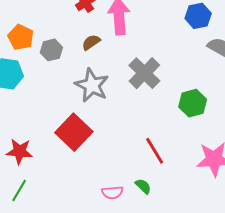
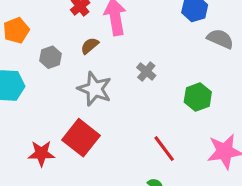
orange pentagon: (21, 37) -> (16, 30), moved, turned 30
gray cross: (144, 73) -> (146, 72), size x0.6
red star: (20, 151) -> (41, 153), moved

